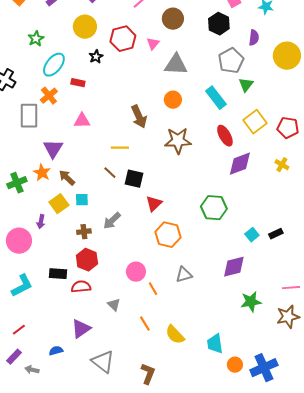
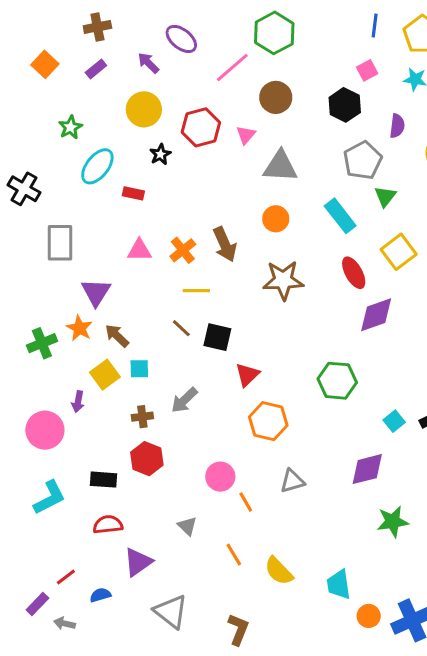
orange cross: (49, 96) -> (183, 250), moved
red semicircle: (81, 287) -> (108, 525), moved
red line: (19, 330) -> (66, 577), moved

